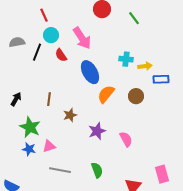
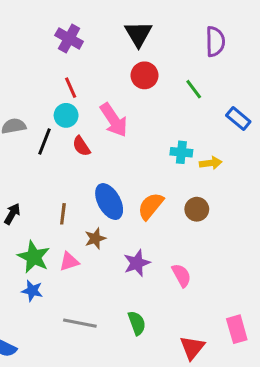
red line: (44, 15) -> (71, 88), moved
blue ellipse: (90, 72) -> (109, 202), moved
blue rectangle: (161, 79) -> (238, 118), moved, turned 42
pink triangle: (49, 146) -> (69, 262), moved

